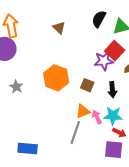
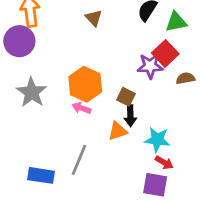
gray star: (16, 87) -> (32, 92), size x1.6
black arrow: (112, 90) -> (130, 116), moved
pink arrow: (97, 117) -> (81, 108), moved, turned -48
gray line: (75, 132) -> (79, 160), moved

